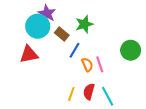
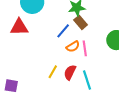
brown rectangle: (62, 34) -> (81, 22), moved
orange semicircle: (87, 65) -> (73, 47), turned 72

